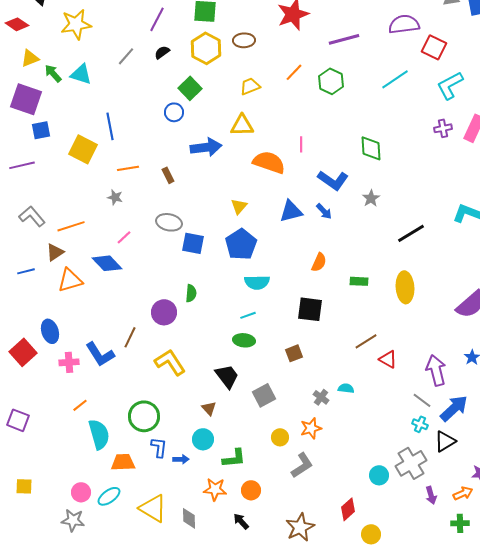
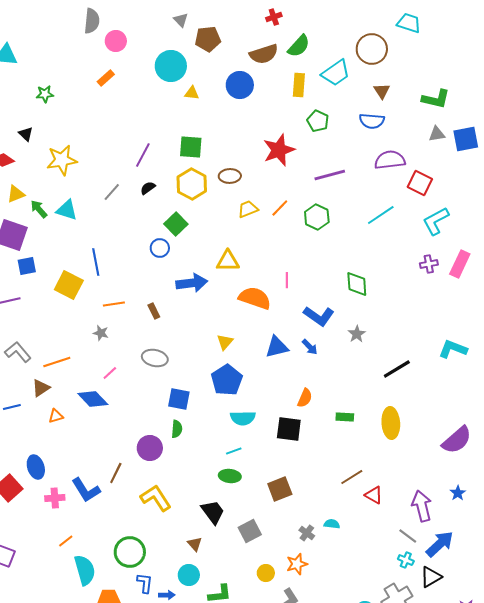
yellow trapezoid: (250, 86) -> (248, 209), moved
blue square: (193, 243) -> (179, 399), moved
orange triangle: (70, 280) -> (56, 416), size x0.6
black square: (310, 309) -> (289, 429), moved
brown square: (294, 353) -> (280, 489), size x1.4

